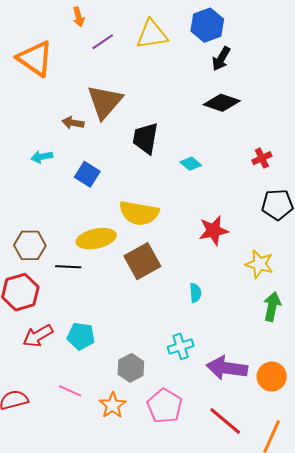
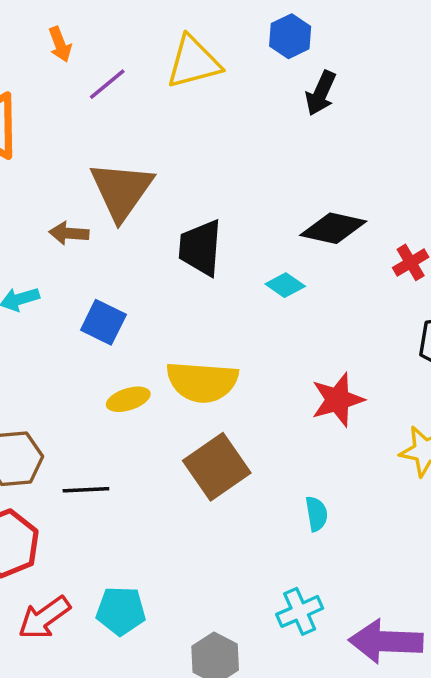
blue hexagon: (207, 25) -> (290, 36), size x0.7
black diamond: (222, 103) -> (333, 228), moved
yellow ellipse: (96, 239) -> (128, 399), moved, size x0.6

